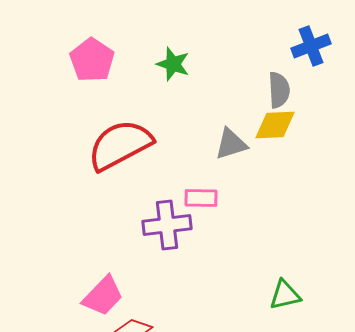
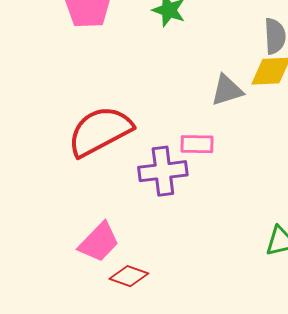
red semicircle: (120, 145) -> (100, 131), moved

